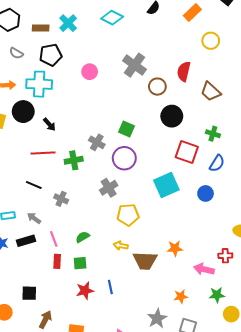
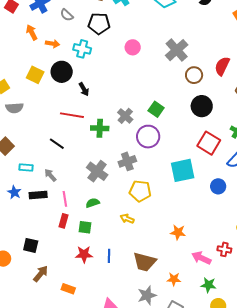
cyan cross: (39, 84) -> (82, 49), size x0.7
gray cross: (61, 199) -> (97, 171), moved, size x1.5
brown trapezoid: (145, 261) -> (145, 262), moved

